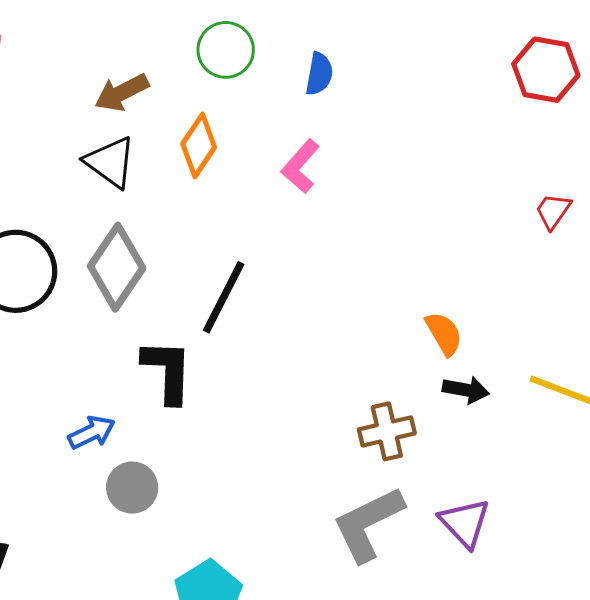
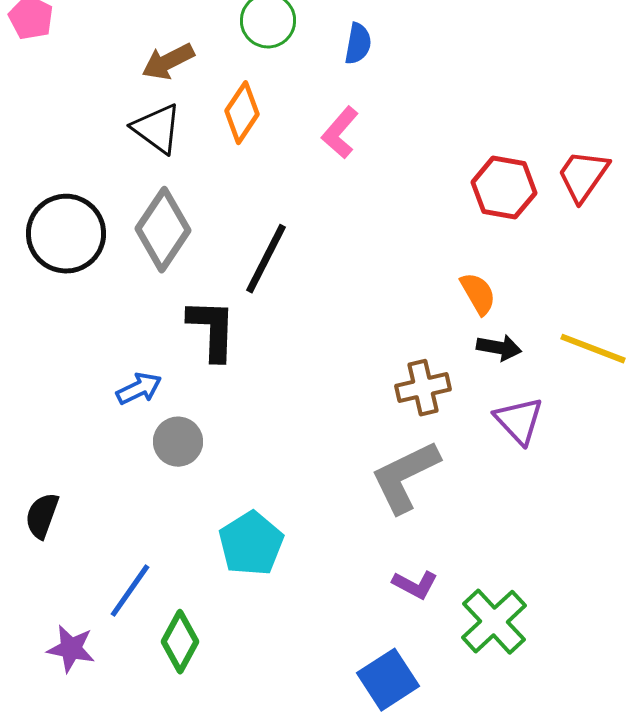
red hexagon: (546, 70) -> (504, 188), moved
red trapezoid: (553, 211) -> (583, 176), size x1.5
purple triangle: (465, 523) -> (519, 421), moved

